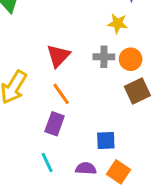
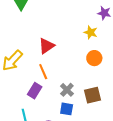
gray cross: (104, 57) -> (67, 90), moved, turned 32
brown square: (137, 91) -> (93, 95), moved

